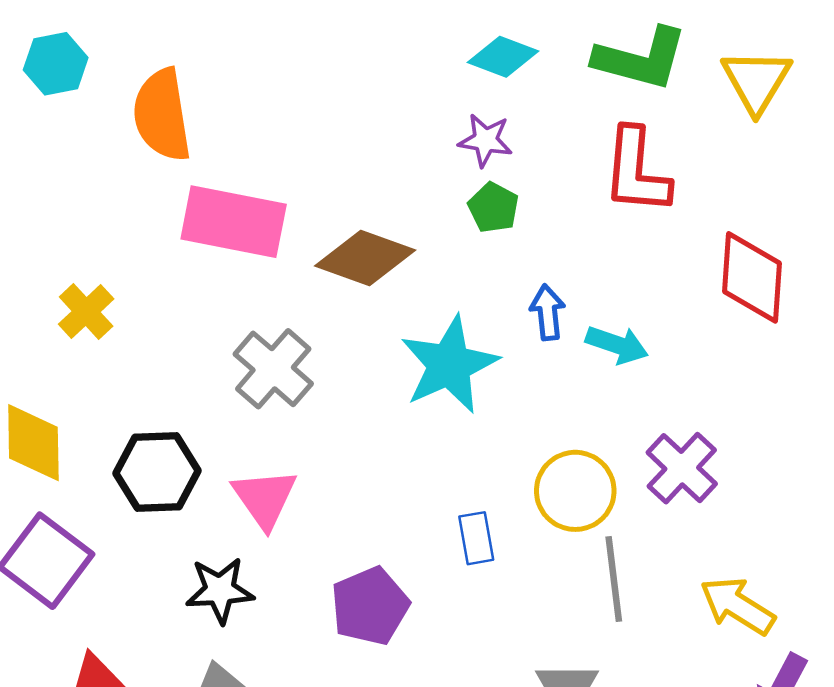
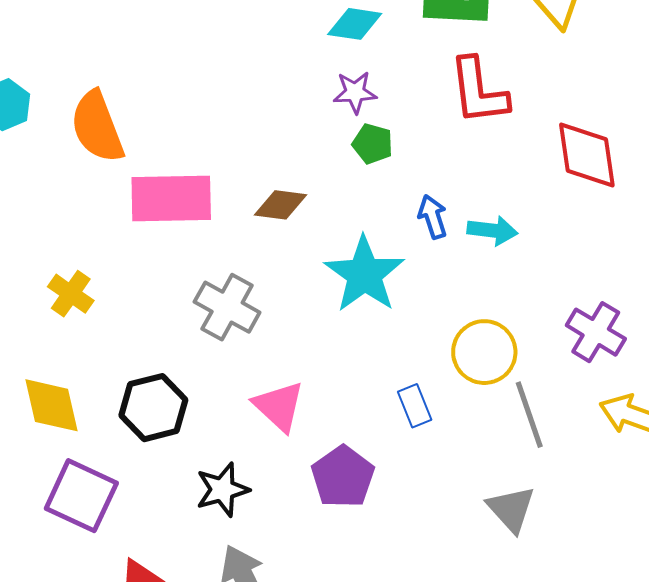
brown diamond: (365, 258) -> (281, 205), size x0.7
purple cross: (682, 468) -> (596, 332), moved
pink triangle: (265, 498) -> (279, 406), moved

